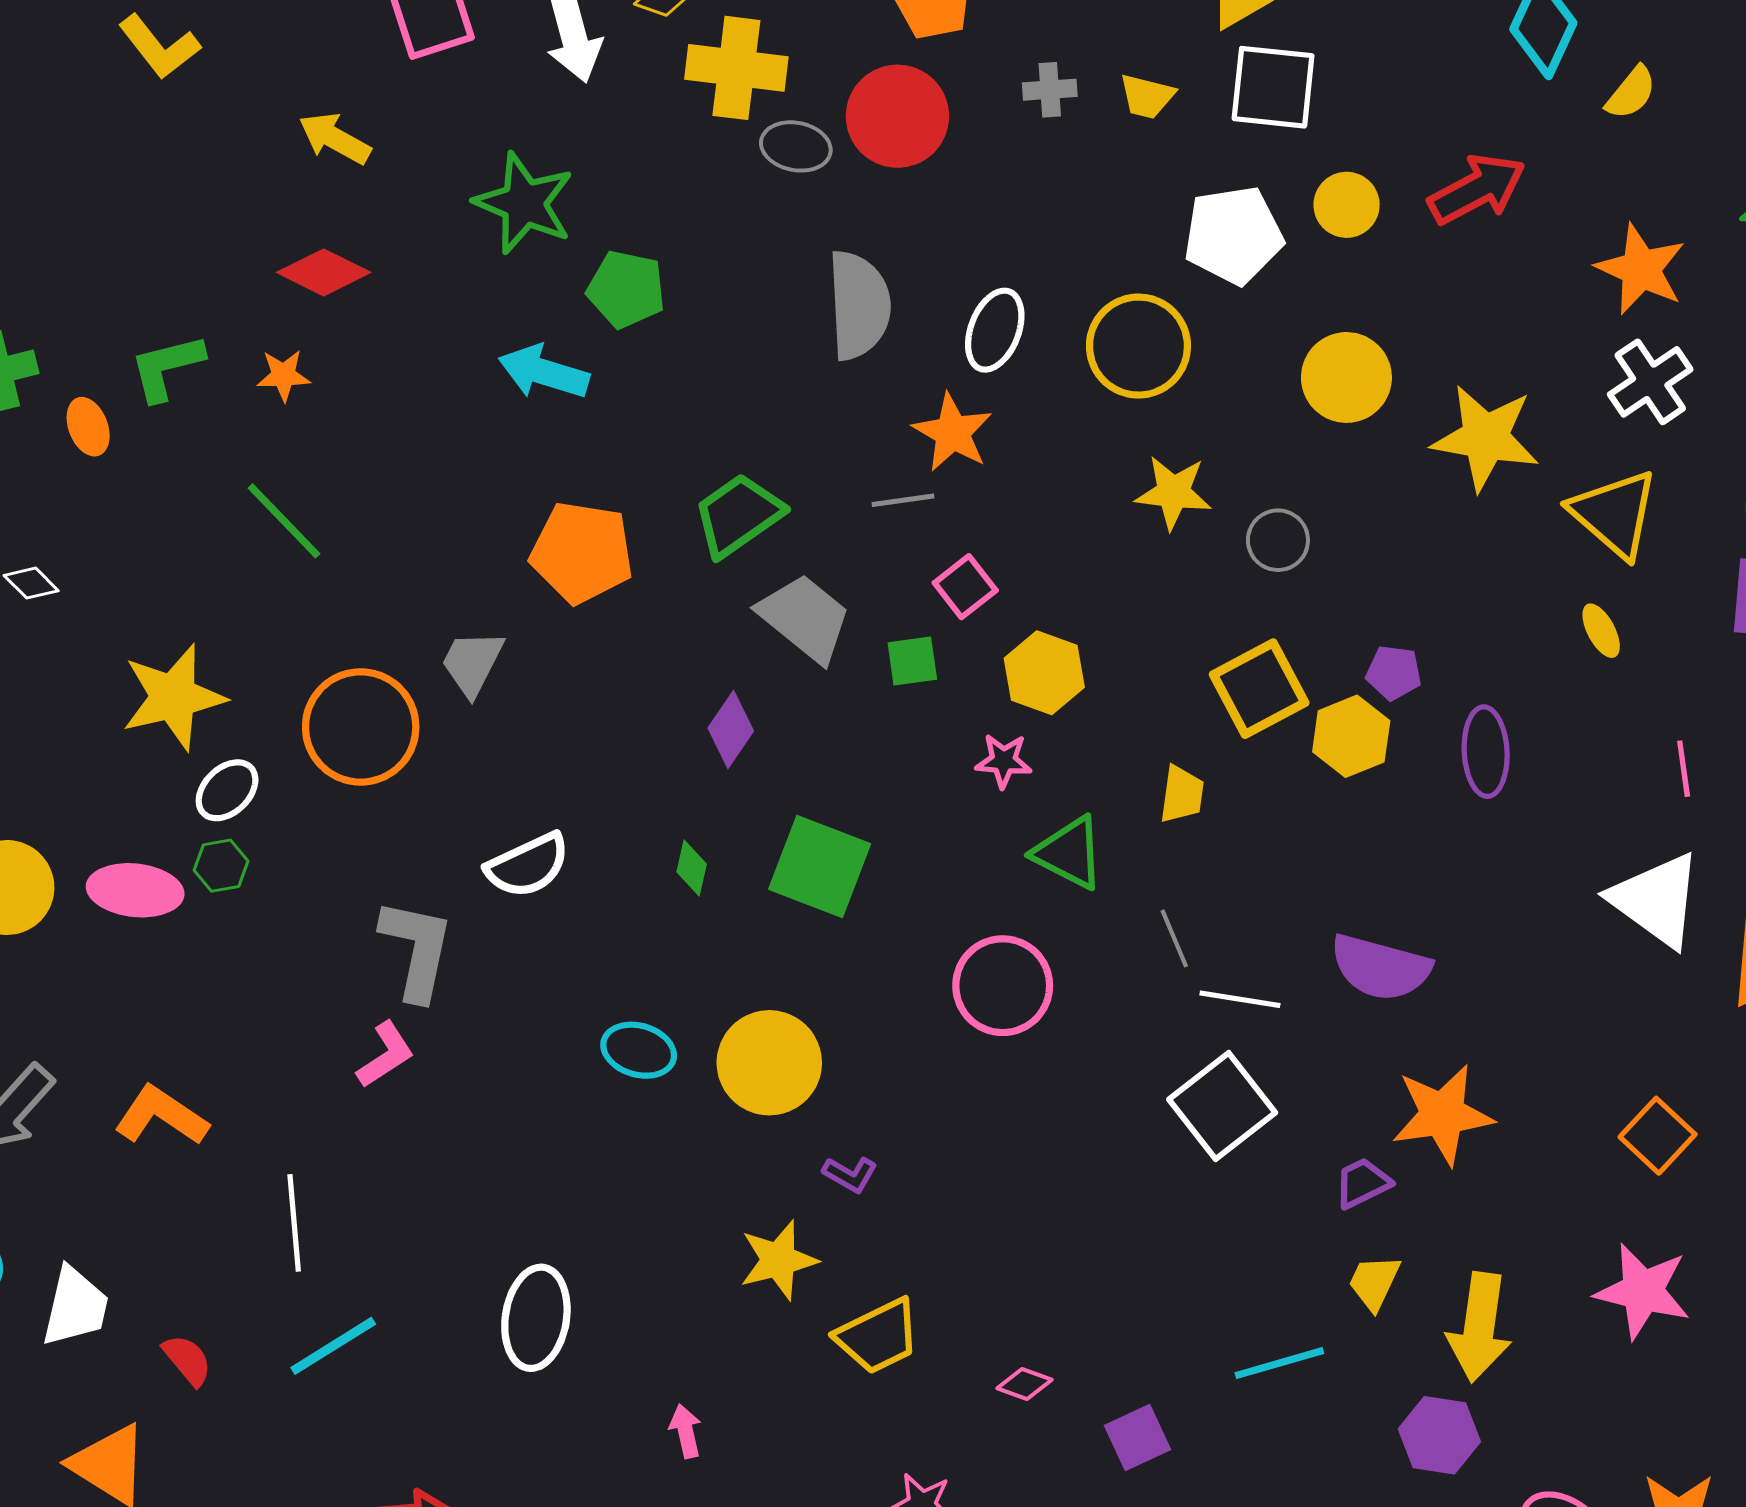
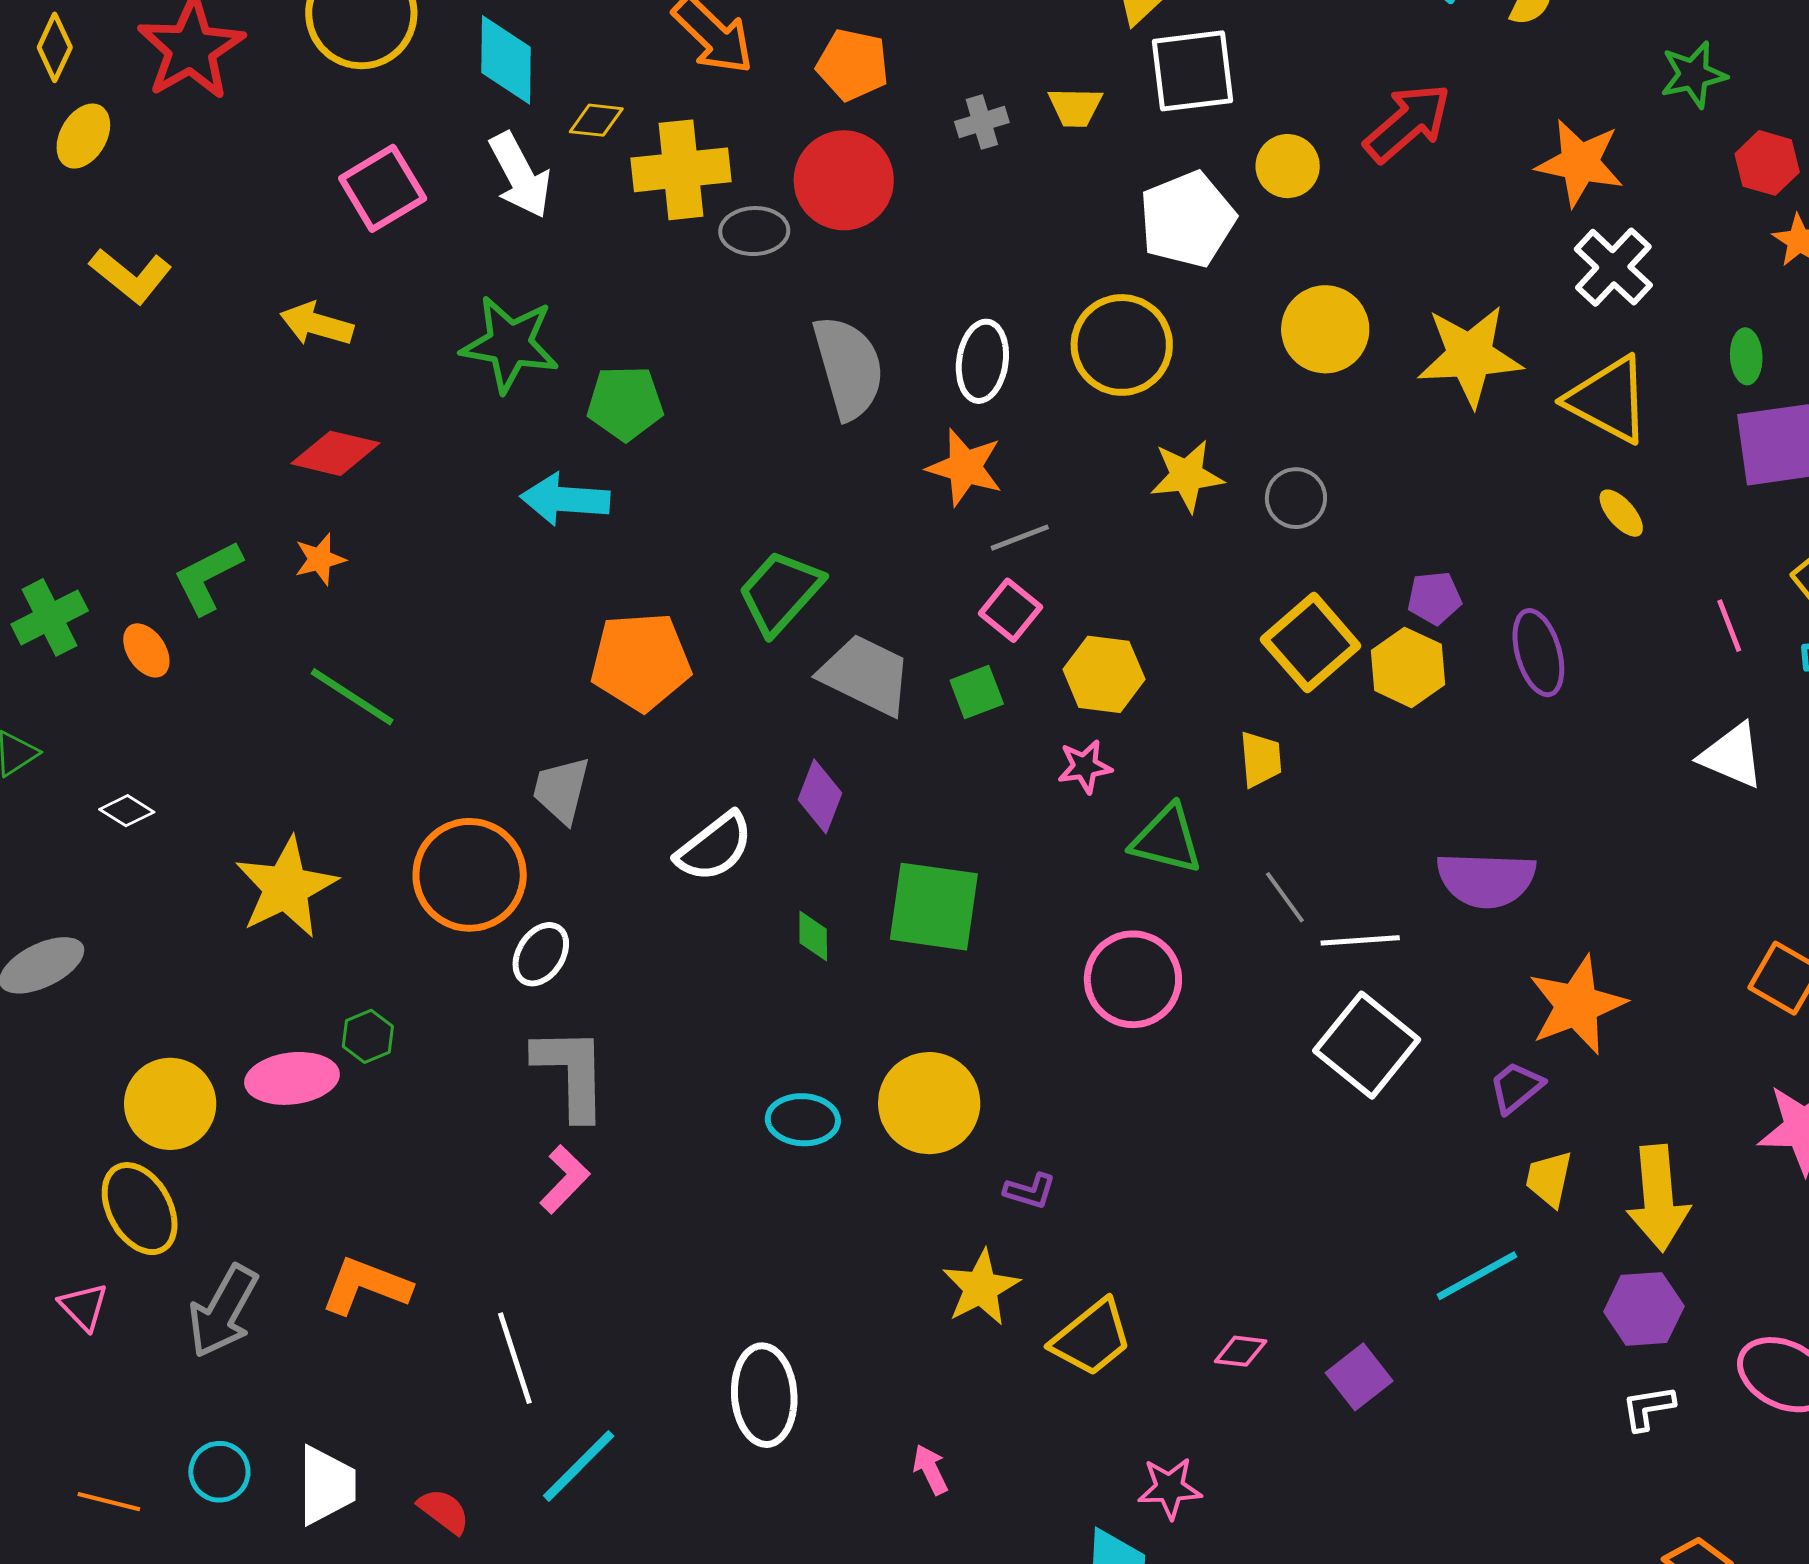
gray line: (903, 500) -> (1020, 538), moved
white ellipse: (227, 790) -> (541, 954), moved
white semicircle: (528, 865) -> (714, 847), moved
white triangle: (1656, 900) -> (1732, 756), size x0.7

